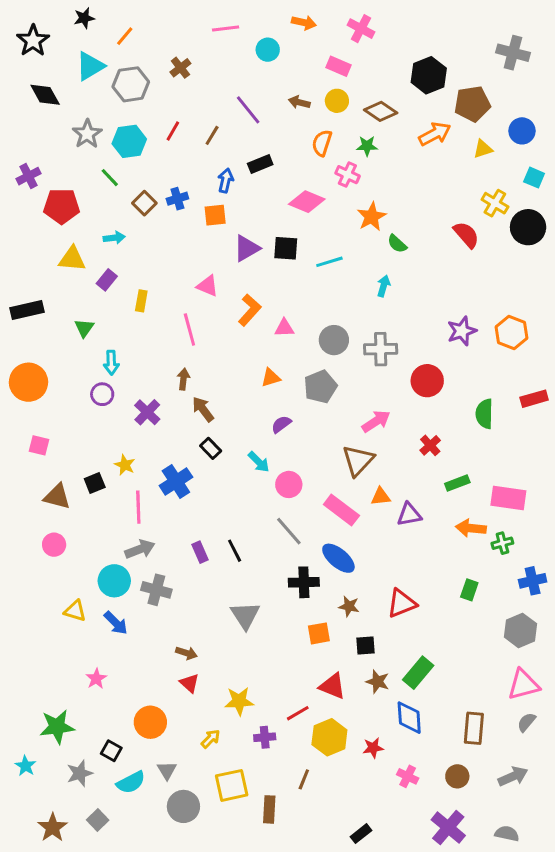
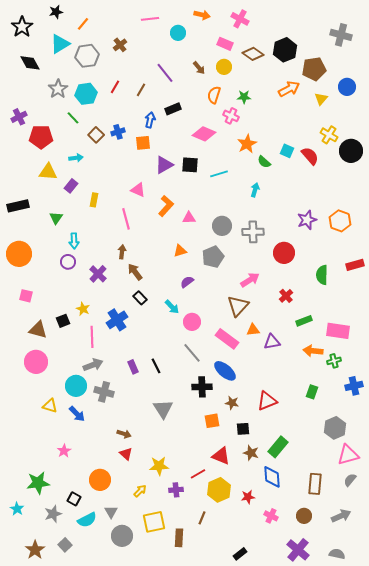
brown arrow: (299, 102) -> (199, 68), turned -144
brown diamond: (381, 111) -> (253, 54), moved
yellow triangle: (483, 149) -> (321, 99), turned -32
cyan square: (534, 178) -> (287, 151), moved
pink circle: (54, 545) -> (36, 362), size x1.5
gray hexagon: (520, 630) -> (335, 428), moved

